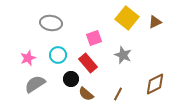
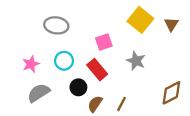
brown triangle: (155, 22) -> (171, 24), turned -32
brown semicircle: (86, 94) -> (95, 104), turned 84
brown line: (118, 94) -> (122, 104), moved

